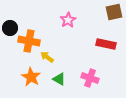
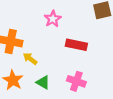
red rectangle: (106, 44) -> (76, 45), moved

